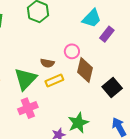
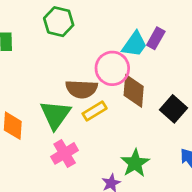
cyan trapezoid: (92, 18) -> (135, 44), moved
pink circle: (72, 51) -> (112, 68), size x1.6
brown semicircle: (47, 63) -> (82, 89), size x1.6

